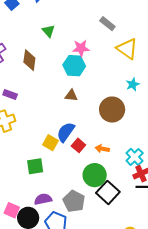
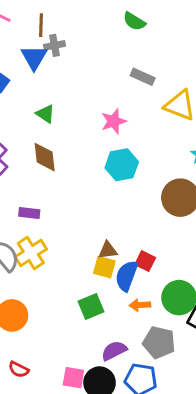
green triangle: (48, 31) -> (45, 114), moved
cyan hexagon: (74, 66) -> (122, 165), moved
brown triangle: (71, 95) -> (108, 250), moved
blue semicircle: (66, 132) -> (127, 276), moved
orange arrow: (102, 149) -> (140, 305), moved

